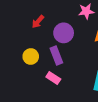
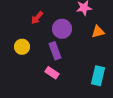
yellow circle: (31, 57) -> (22, 47), moved

